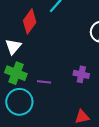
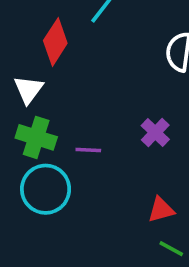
purple cross: (81, 74) -> (155, 133), turned 35

